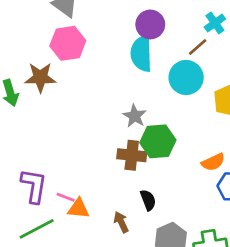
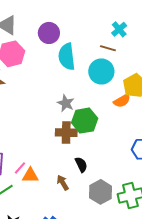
purple circle: (150, 24) -> (49, 33), moved
brown line: (198, 47) -> (108, 48), turned 63
orange semicircle: (213, 162) -> (122, 101), moved
pink line: (66, 197) -> (20, 168), turned -64

